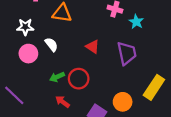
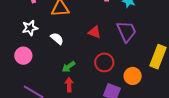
pink circle: (28, 54) -> (23, 56), moved
red circle: (79, 79) -> (104, 62), moved
red arrow: (63, 102) -> (69, 85), moved, turned 64

